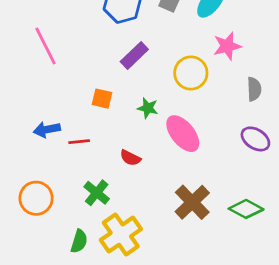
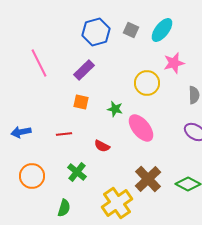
purple rectangle: (134, 56) -> (84, 70), moved
blue arrow: (47, 130) -> (21, 132), moved
yellow cross: (121, 235) -> (117, 203), moved

